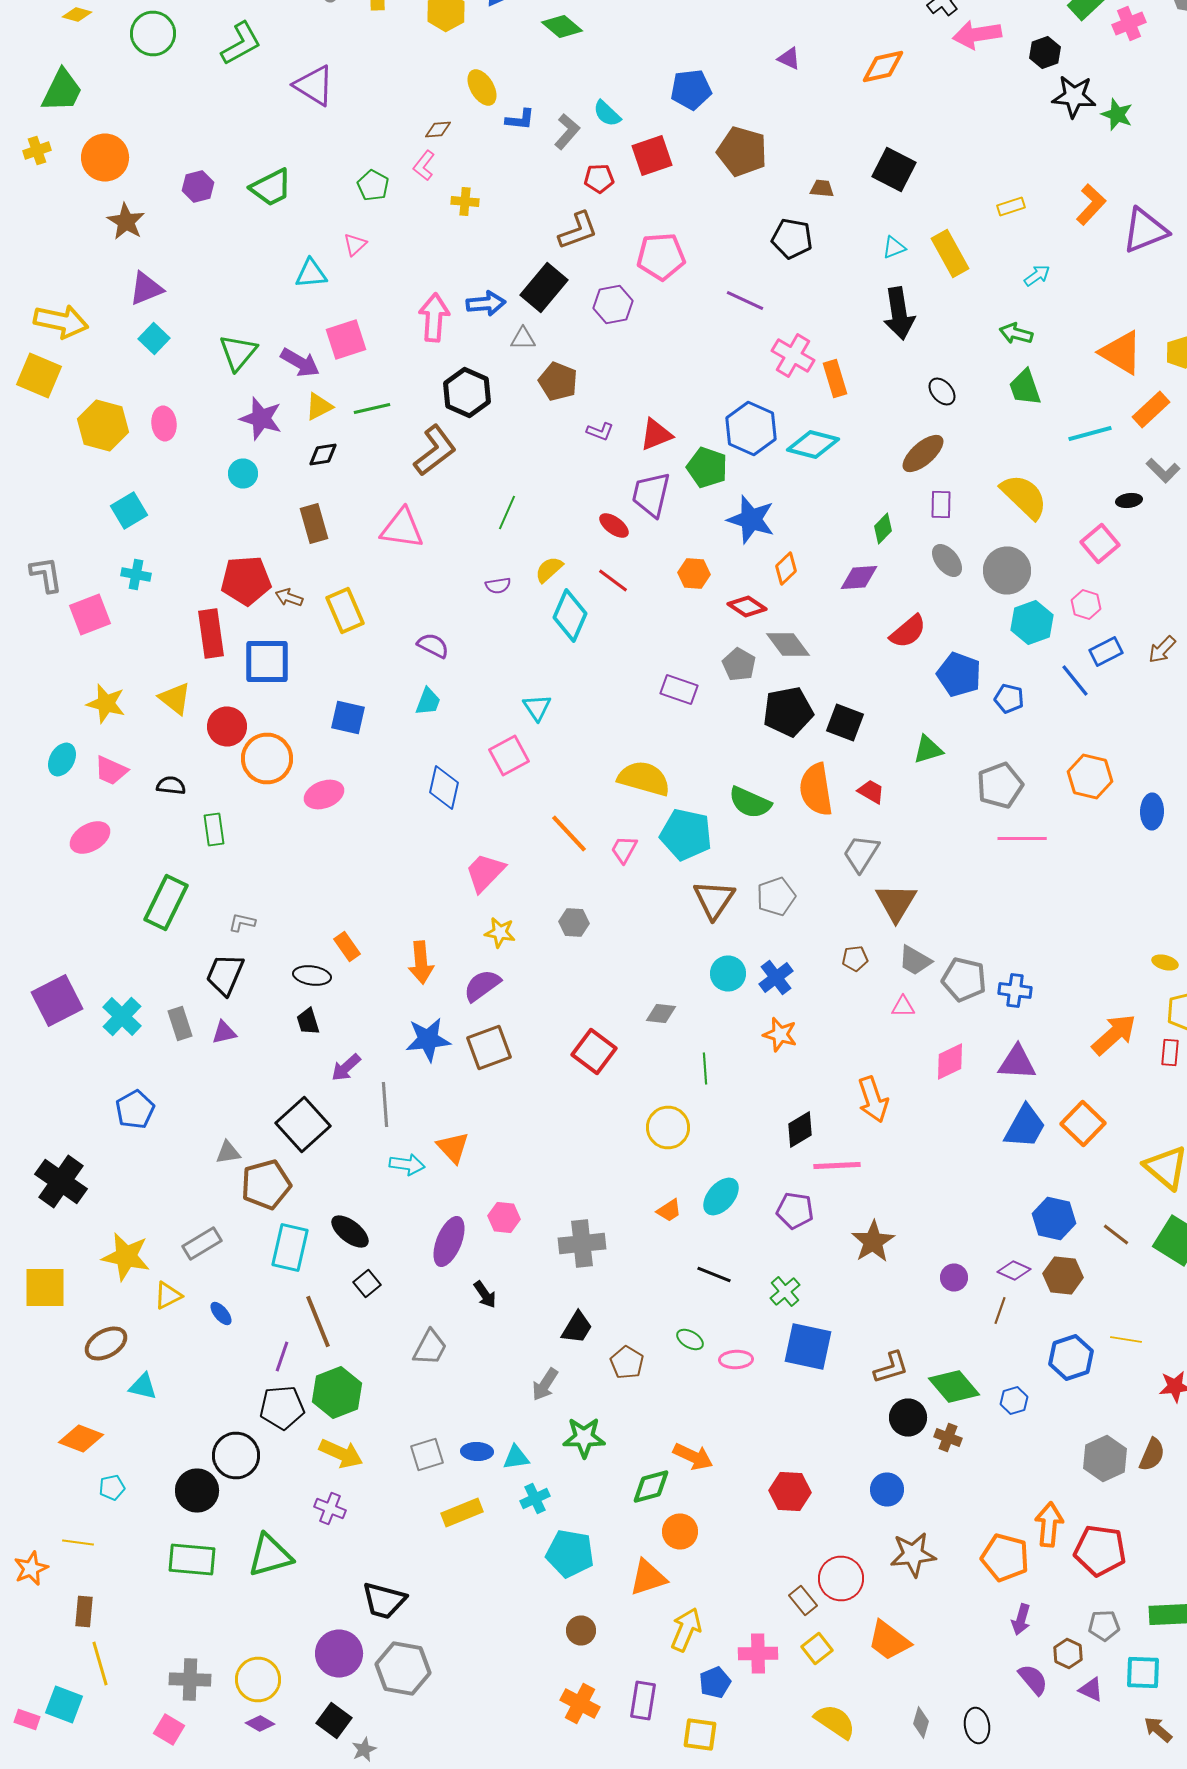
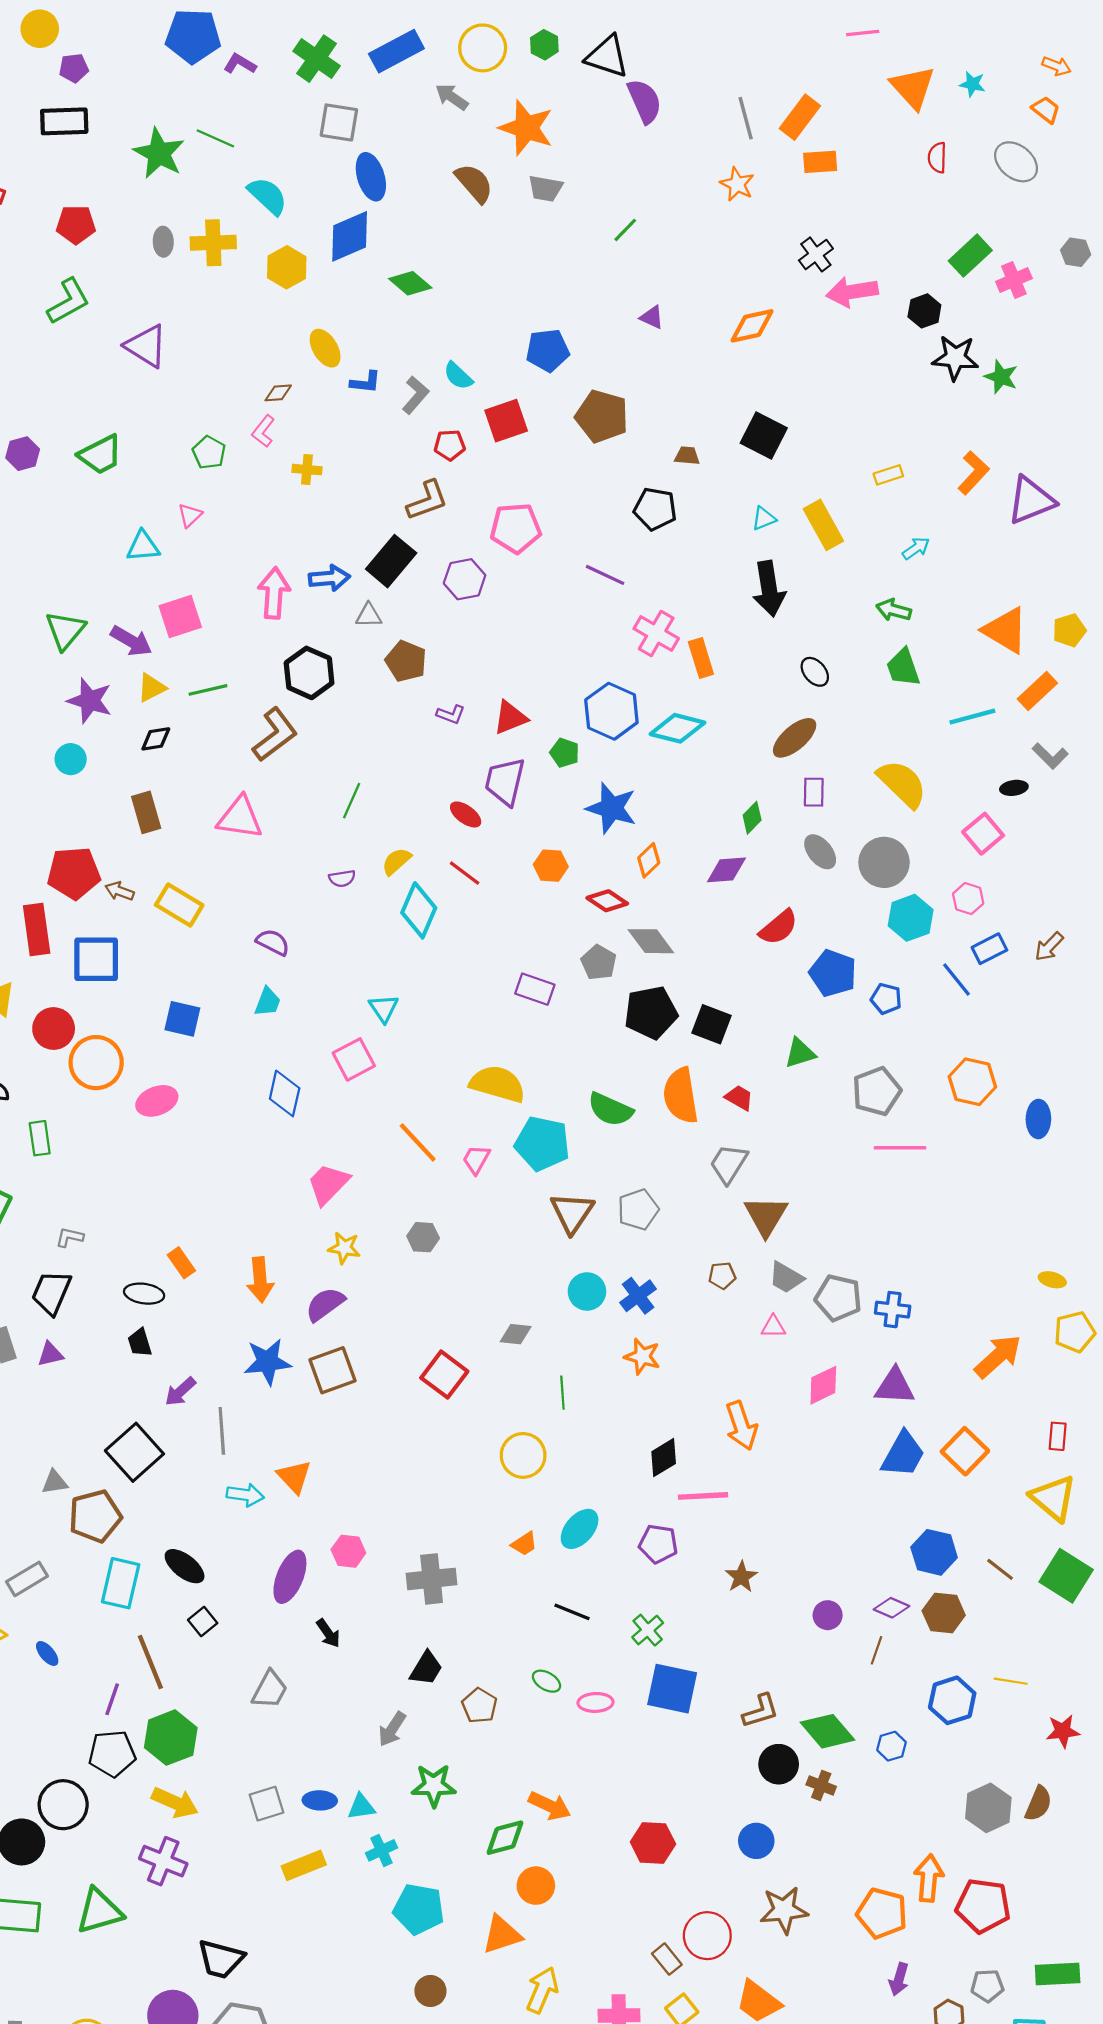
green pentagon: (707, 468) -> (565, 753), size x0.7
yellow rectangle: (345, 610) -> (179, 905), turned -36
red rectangle: (1170, 1052) -> (1058, 1436), moved
brown star: (873, 1242) -> (741, 1577), size x0.7
purple cross: (330, 1508) -> (163, 1861), size x1.4

